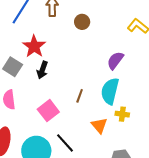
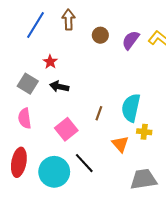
red star: (34, 46) -> (50, 62), size x0.6
purple semicircle: (115, 60) -> (131, 40), moved
black arrow: (42, 70) -> (59, 87), turned 84

